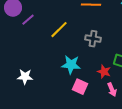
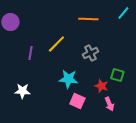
purple line: (28, 20) -> (30, 53), moved, turned -40
gray cross: (93, 39) -> (90, 53), turned -35

